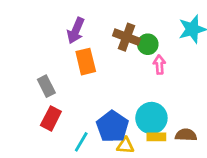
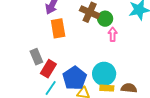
gray rectangle: (46, 86) -> (36, 57), moved
red rectangle: (51, 118) -> (48, 69), moved

